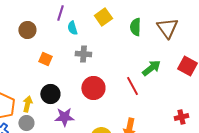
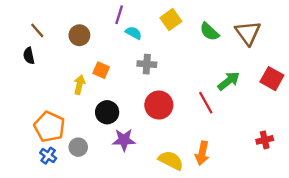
green semicircle: (135, 27) -> (209, 32), turned -48
cyan semicircle: (72, 28) -> (134, 33), turned 136
yellow arrow: (27, 104) -> (79, 85), moved

